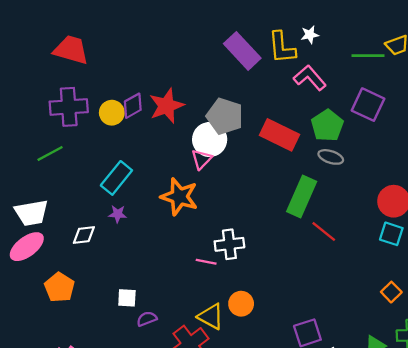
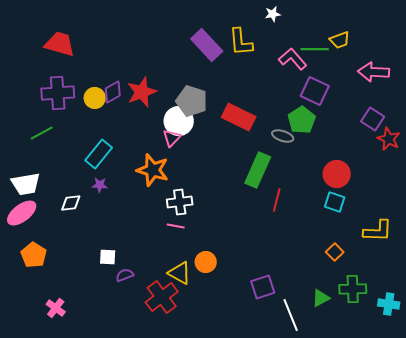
white star: (310, 35) -> (273, 14), moved
pink L-shape: (310, 78) -> (293, 59), moved
green pentagon: (327, 126) -> (302, 120), moved
red line: (324, 231) -> (277, 200), turned 65
white cross: (229, 244) -> (180, 202), moved
orange pentagon: (59, 287) -> (34, 255), moved

